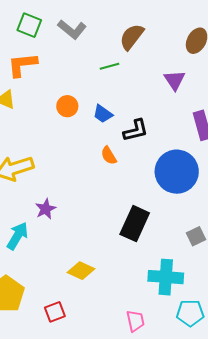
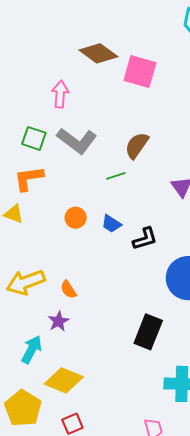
gray L-shape: (72, 29) -> (77, 141), size x1.4
orange semicircle: (109, 155) -> (68, 290), moved
yellow diamond: (81, 271) -> (64, 380), moved, size x1.4

